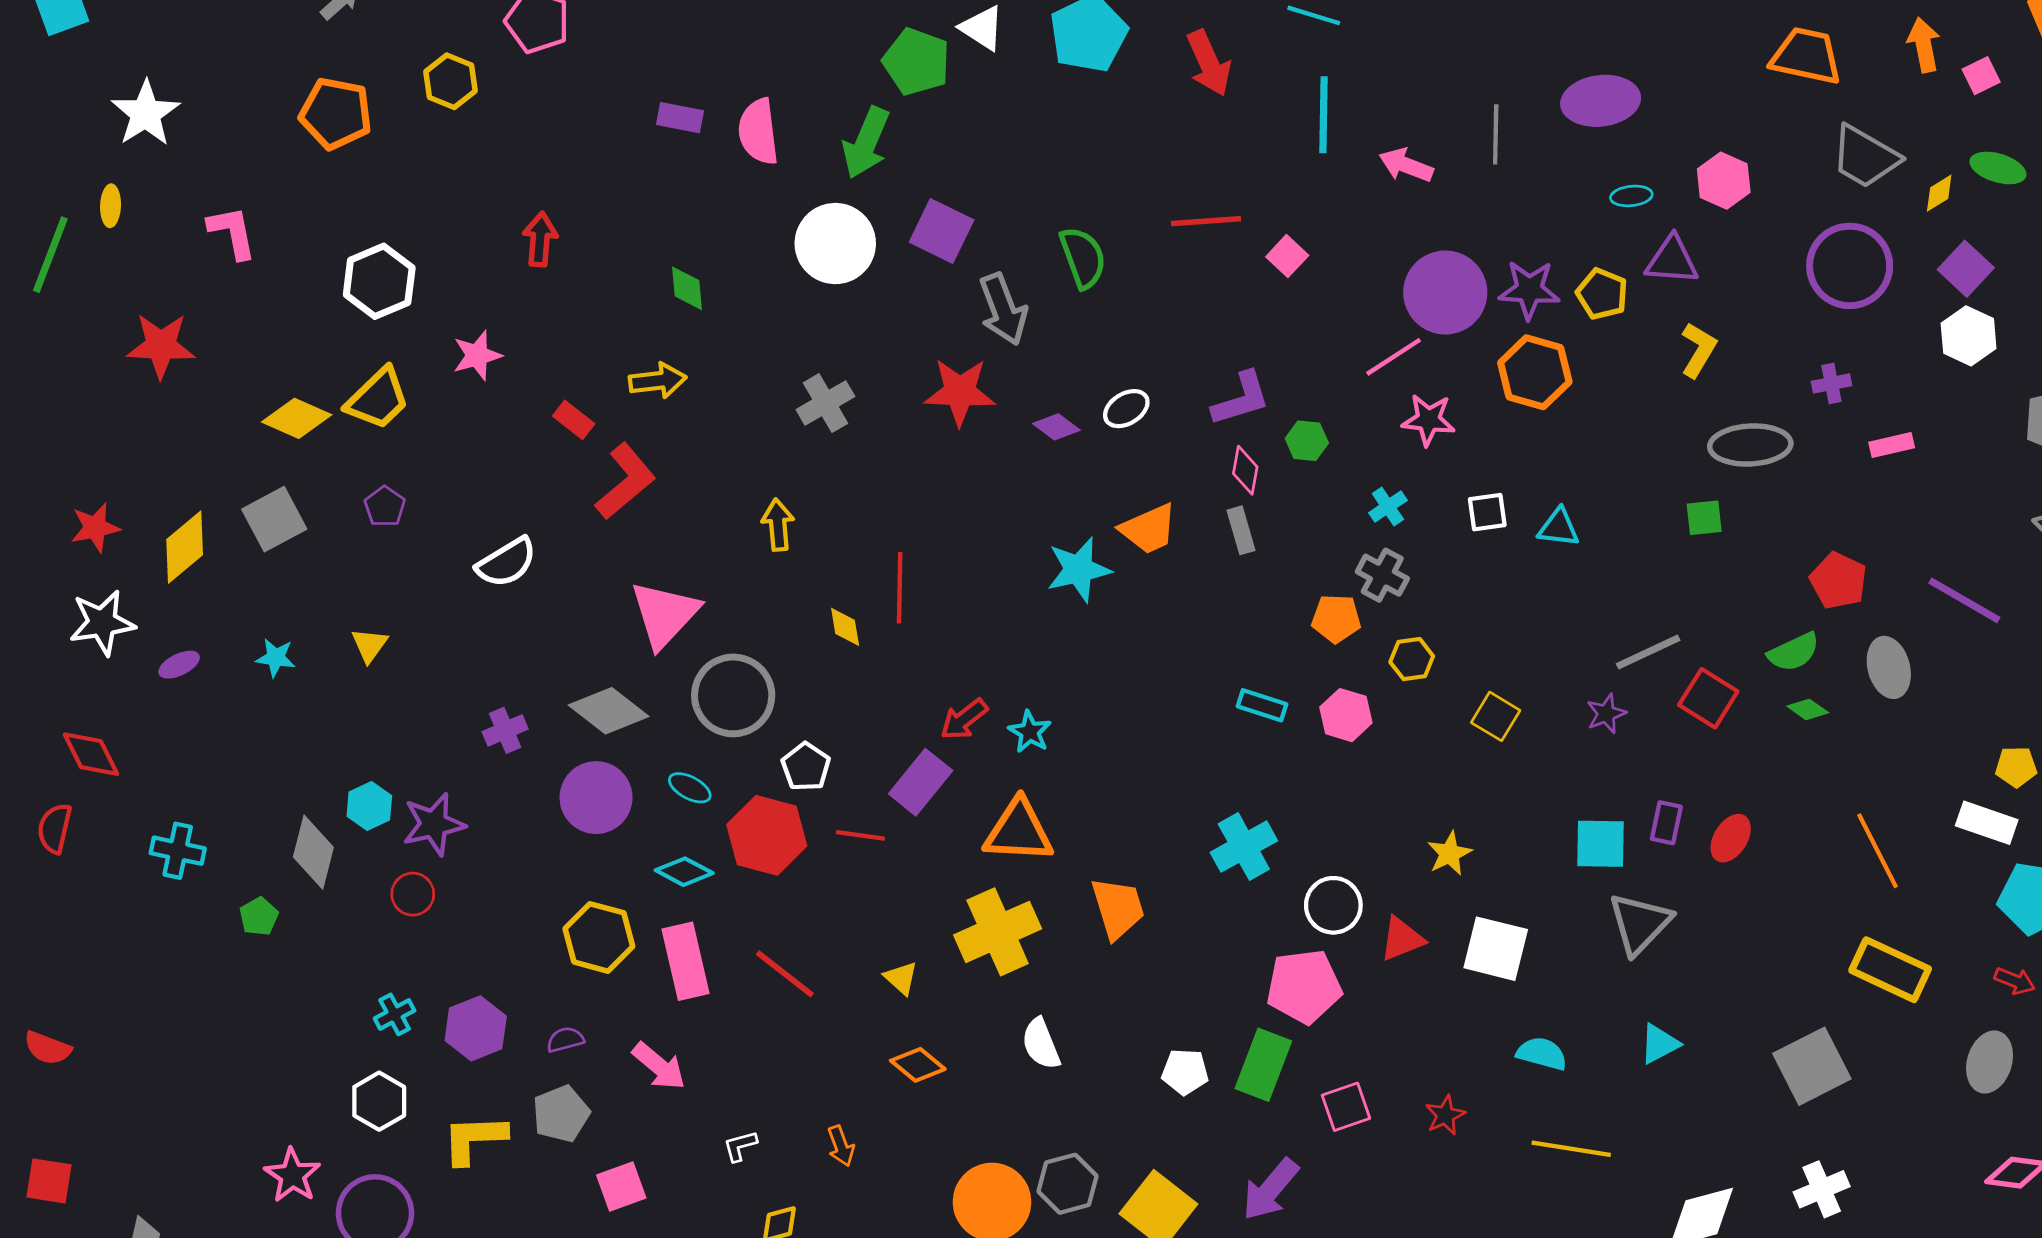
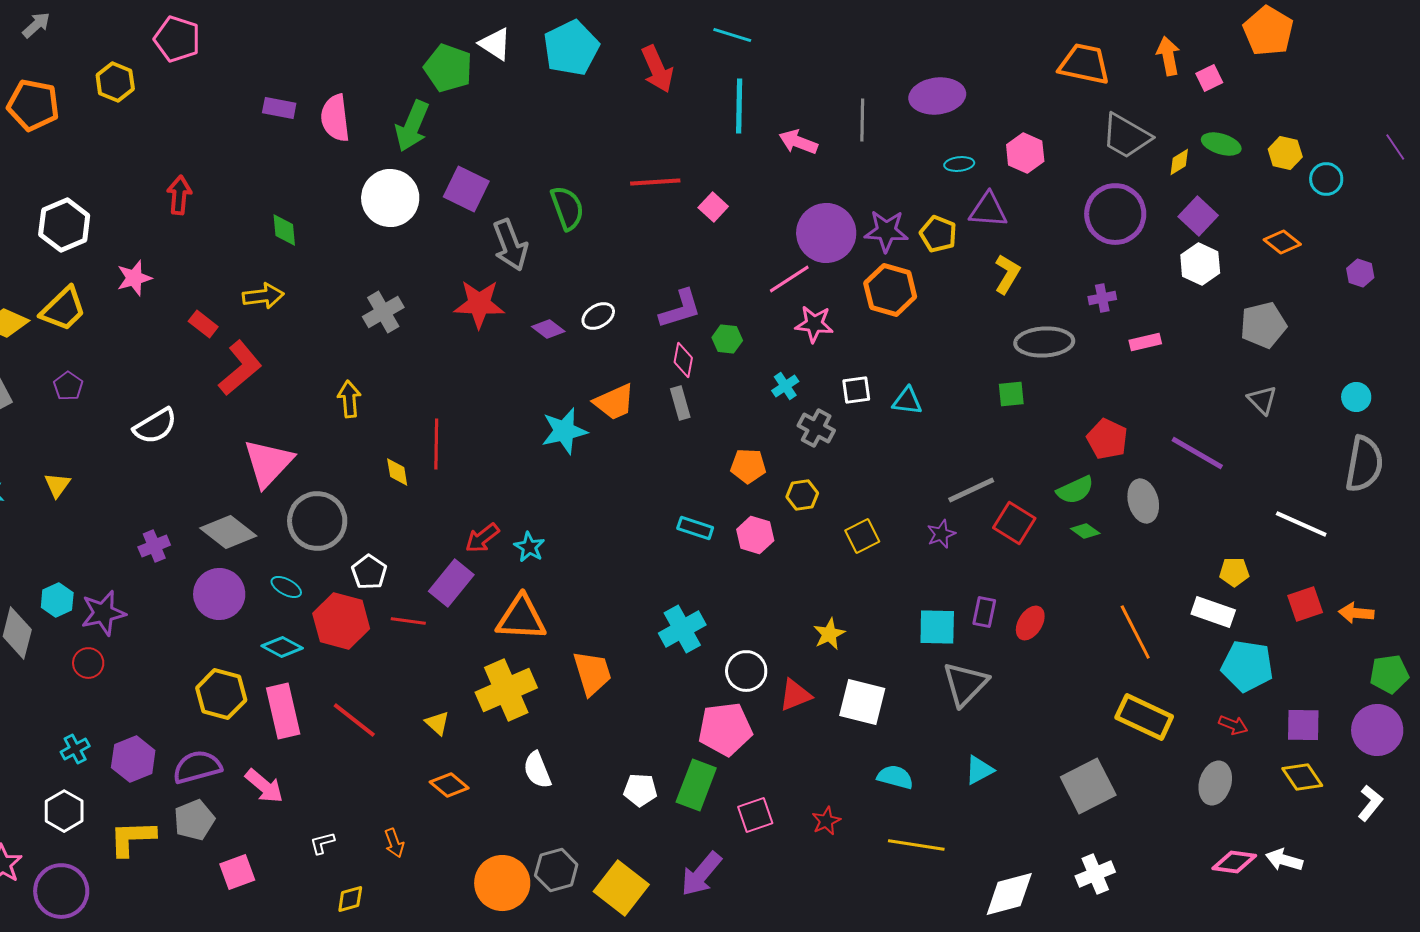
gray cross: (1382, 575) -> (816, 428), moved
yellow square: (1496, 716) -> (862, 536), turned 32
purple semicircle: (565, 1040) -> (197, 767), size x1.8

